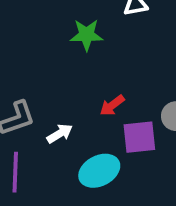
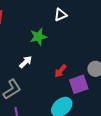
white arrow: (60, 134) -> (26, 62), moved

